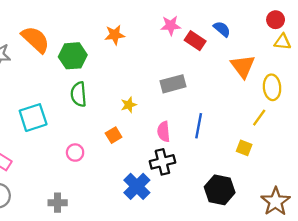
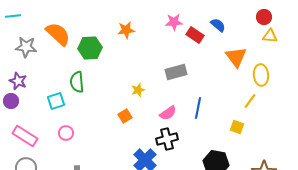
green semicircle: (79, 94) -> (77, 82), moved
cyan square: (33, 118) -> (56, 101), size x0.7
pink semicircle: (164, 132) -> (168, 113), turned -120
pink circle: (75, 153) -> (66, 133), moved

